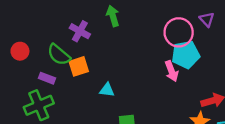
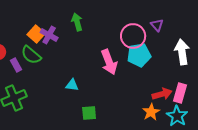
orange square: (79, 66) -> (36, 34), moved, turned -30
pink arrow: (172, 71) -> (109, 62), moved, size x1.4
purple rectangle: (47, 78) -> (16, 65), moved, turned 40

